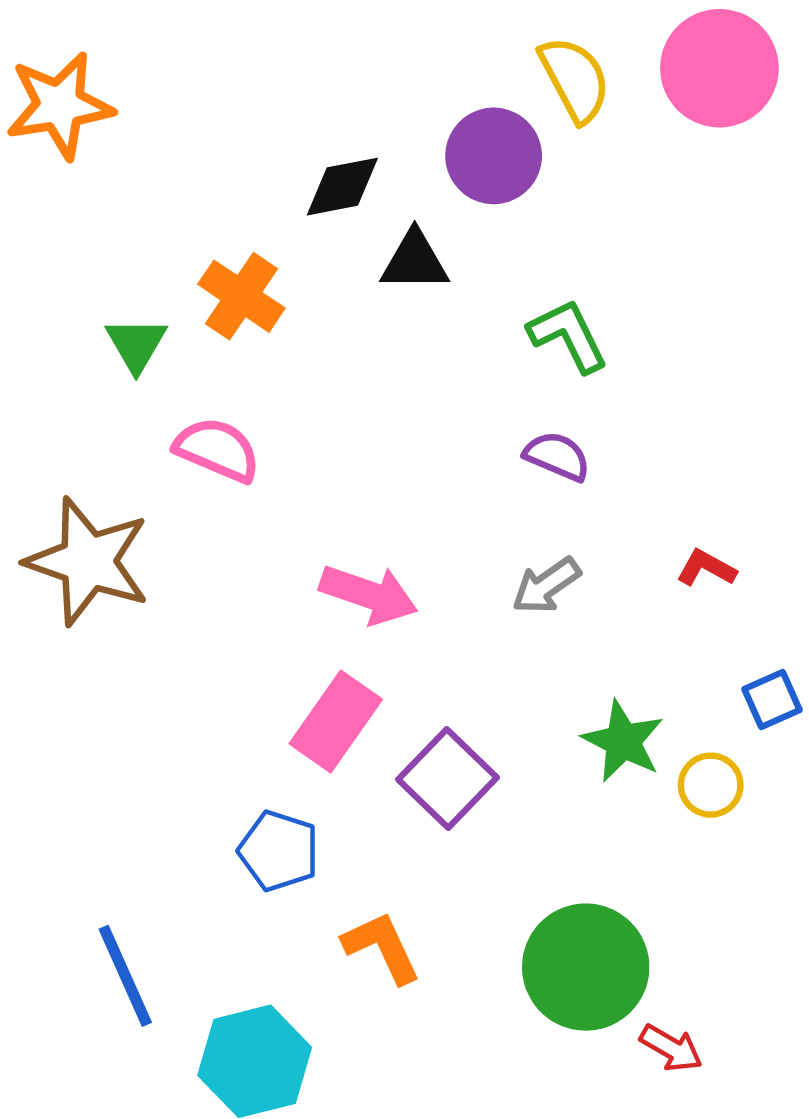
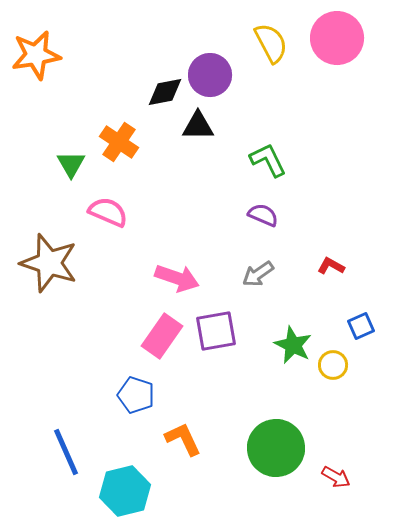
purple circle: (494, 156) -> (210, 75), moved
purple square: (448, 779) -> (216, 331), moved, turned 36
red arrow: (671, 1048) -> (336, 477), moved

